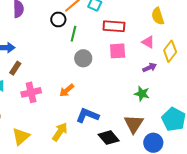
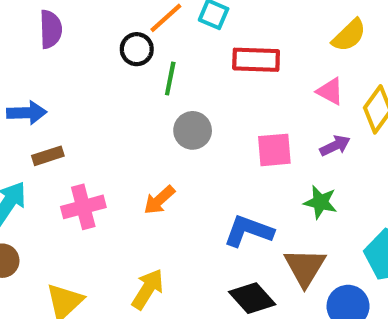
yellow semicircle: (158, 16) -> (349, 35), turned -114
pink square: (118, 51) -> (274, 150), moved
brown rectangle: (15, 68) -> (48, 156), turned 40
blue L-shape: (87, 115) -> (248, 231), moved

